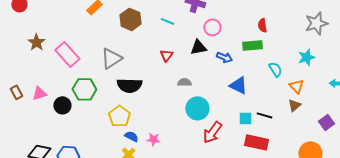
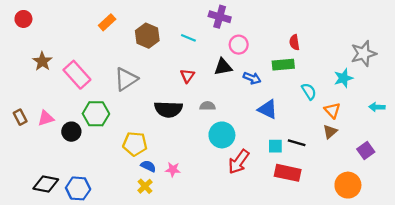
gray star: (316, 23) -> (364, 54), moved
black semicircle: (129, 85) -> (168, 109), moved
yellow pentagon: (119, 116) -> (135, 144), turned -30

